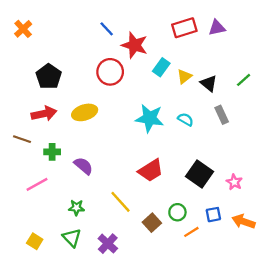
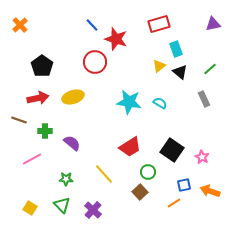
purple triangle: (217, 28) -> (213, 24), moved
cyan rectangle: (161, 67) -> (176, 49), moved, turned -56
gray rectangle: (222, 115) -> (204, 99), moved
green circle: (177, 212) -> (148, 172), moved
brown square: (152, 223) -> (140, 192), moved
orange line: (191, 232) -> (174, 203), moved

